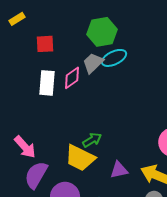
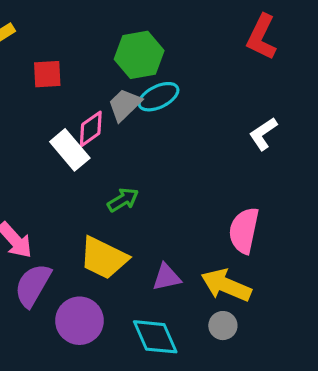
white rectangle: (47, 83) -> (70, 150), moved, turned -45
green arrow: (92, 140) -> (123, 200), moved

